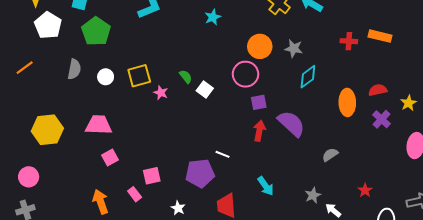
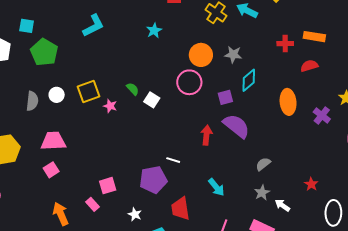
gray semicircle: (74, 69) -> (32, 101), moved
red semicircle: (378, 90) -> (309, 66), moved
purple square: (259, 102) -> (225, 97), moved
gray semicircle: (330, 155) -> (263, 164), moved
pink square: (110, 158) -> (51, 170), moved

